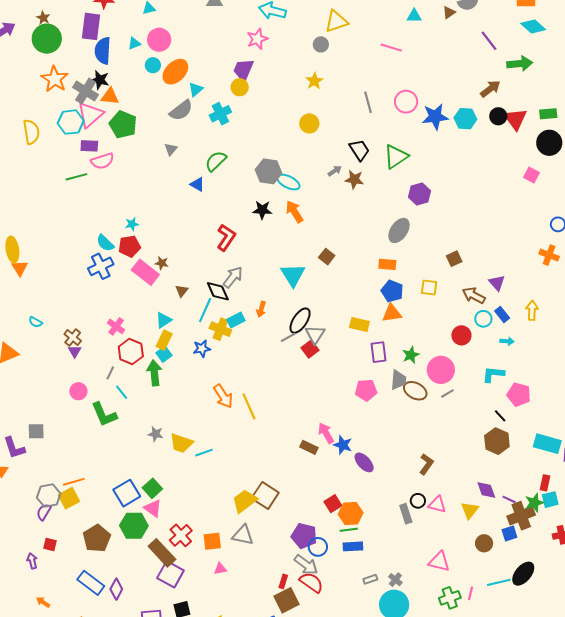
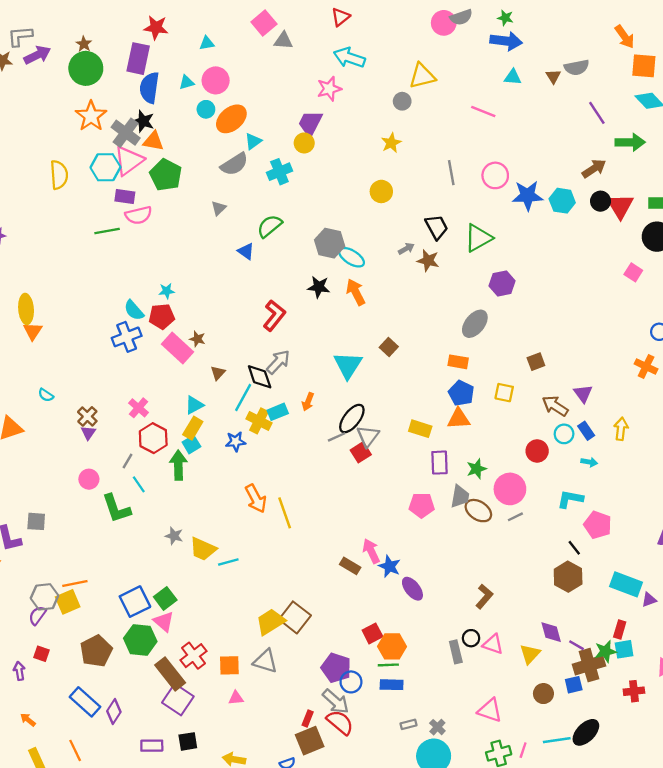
brown triangle: (449, 12) -> (553, 76), turned -32

